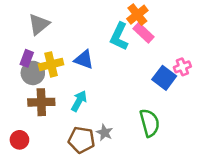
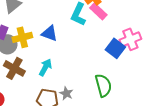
pink cross: (182, 67) -> (130, 39), size x1.5
brown cross: (41, 102) -> (14, 68), turned 30

